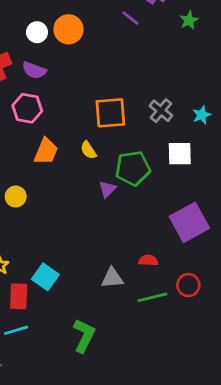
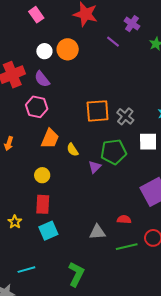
purple semicircle: (34, 70) -> (42, 79), turned 30
gray cross: (161, 111) -> (125, 116), moved
yellow semicircle: (88, 150) -> (73, 150), moved
yellow circle: (16, 197) -> (42, 175), moved
cyan square: (45, 277) -> (48, 231), turned 30
red rectangle: (19, 296) -> (43, 204), moved

